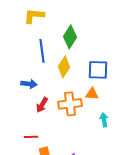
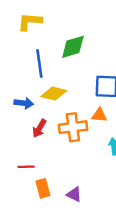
green diamond: (70, 37) -> (73, 47), turned 40
yellow diamond: (64, 67) -> (54, 94), moved, turned 70

